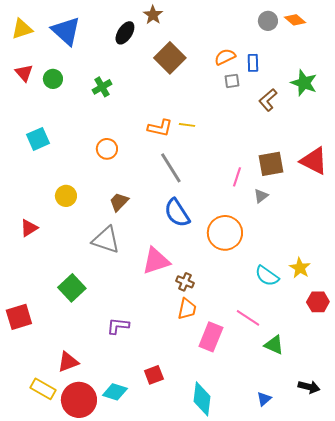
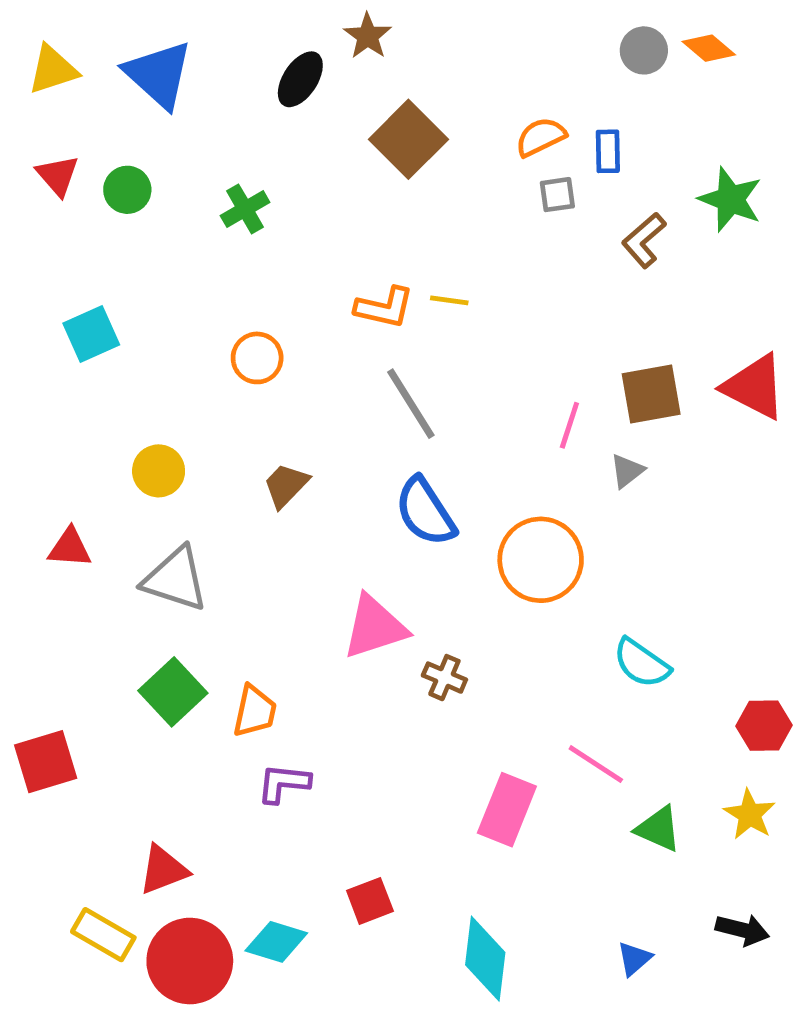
red triangle: (29, 228) -> (70, 548), turned 36
gray triangle: (106, 240) -> (175, 579), moved
yellow star: (300, 268) -> (750, 814), moved
orange trapezoid: (187, 309) -> (255, 711), moved

